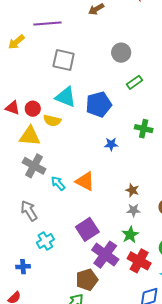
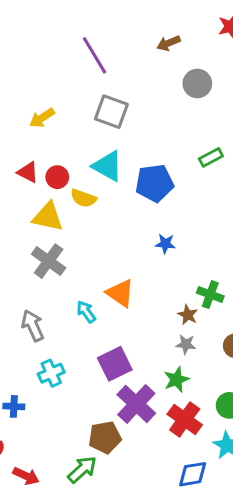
purple line: (48, 23) -> (95, 55), turned 56
yellow arrow: (16, 42) -> (42, 118), moved
gray circle: (121, 53) -> (197, 83), moved
green cross: (144, 129) -> (210, 295), moved
cyan arrow: (58, 183) -> (86, 312), moved

